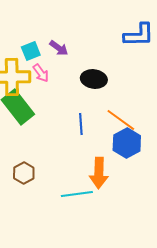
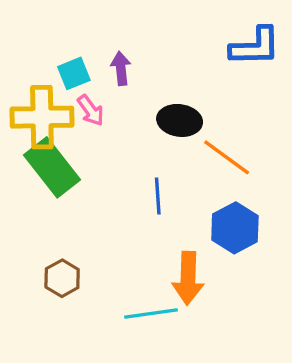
purple arrow: (59, 48) -> (121, 68), turned -132
orange line: (121, 120) -> (227, 157), moved

